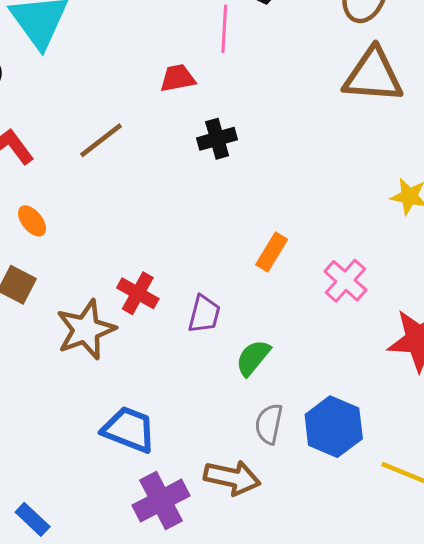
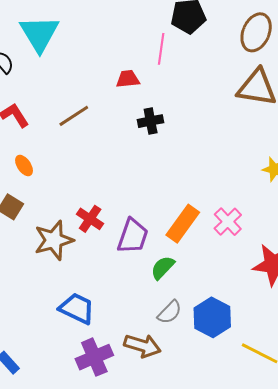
orange rectangle: (272, 252) -> (183, 224), moved, size x1.5
purple trapezoid: (204, 314) -> (133, 236), size x1.4
gray semicircle: (269, 424) -> (170, 312), turned -152

